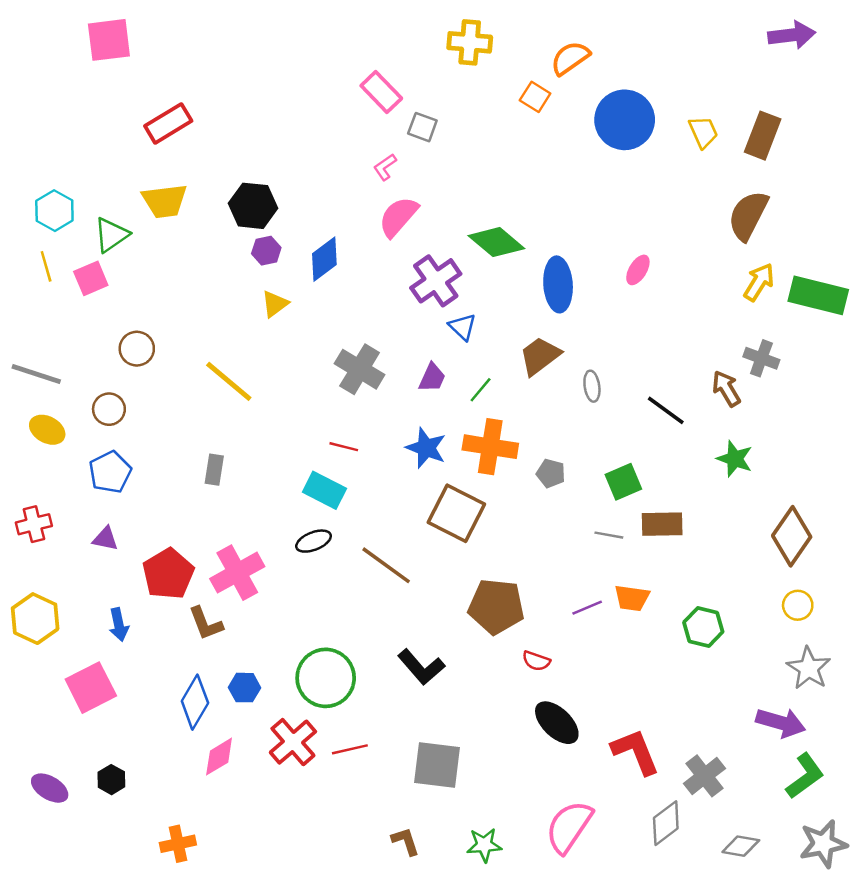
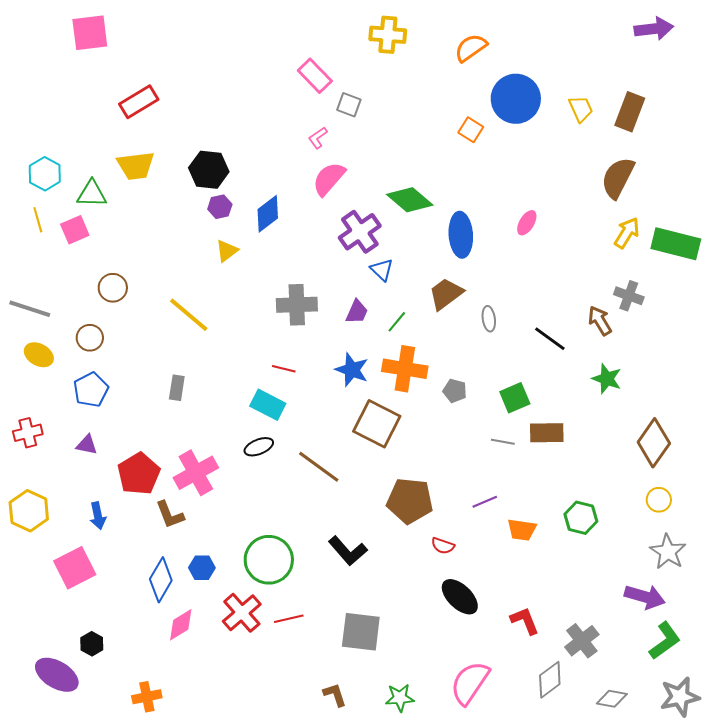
orange square: (535, 97) -> (471, 130), moved
green triangle: (111, 235) -> (92, 194), turned 36
gray cross: (360, 369) -> (297, 305), turned -33
orange trapezoid: (632, 598) -> (522, 530), moved
red L-shape: (636, 752) -> (525, 621), size x0.7
purple ellipse: (50, 788) -> (57, 675), moved, size x1.4

